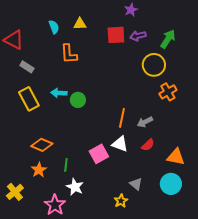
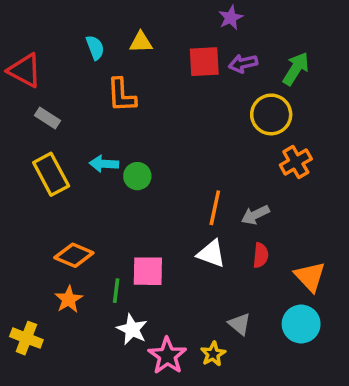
red semicircle: (148, 145) -> (261, 255), turned -40
pink square: (99, 154) -> (148, 271), moved, turned 30
orange triangle: (176, 157) -> (310, 276), turned 36
yellow cross: (15, 192) -> (26, 338), turned -30
pink star: (55, 205) -> (167, 356), moved

